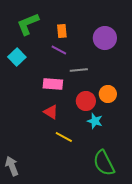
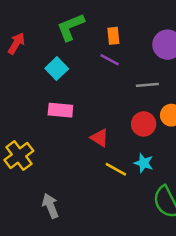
gray line: (79, 70) -> (147, 85), moved
pink rectangle: (53, 84) -> (60, 110), moved
cyan star: (95, 121) -> (144, 163), moved

